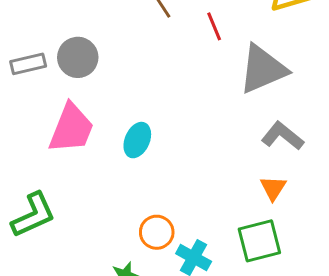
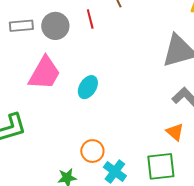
red line: (214, 26) -> (90, 19), moved
orange triangle: (273, 188) -> (175, 132), turned -30

